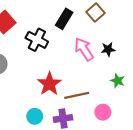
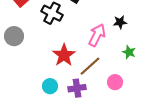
pink arrow: (84, 49) -> (97, 35), moved, turned 60
brown line: (77, 95) -> (90, 66), turned -30

